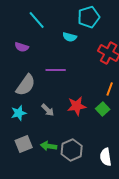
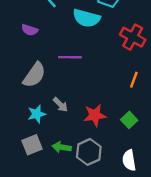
cyan semicircle: (70, 37) -> (86, 18), size x1.6
red star: (77, 106) -> (95, 115), moved
green square: (103, 109) -> (129, 120), moved
cyan star: (19, 113) -> (37, 114), moved

